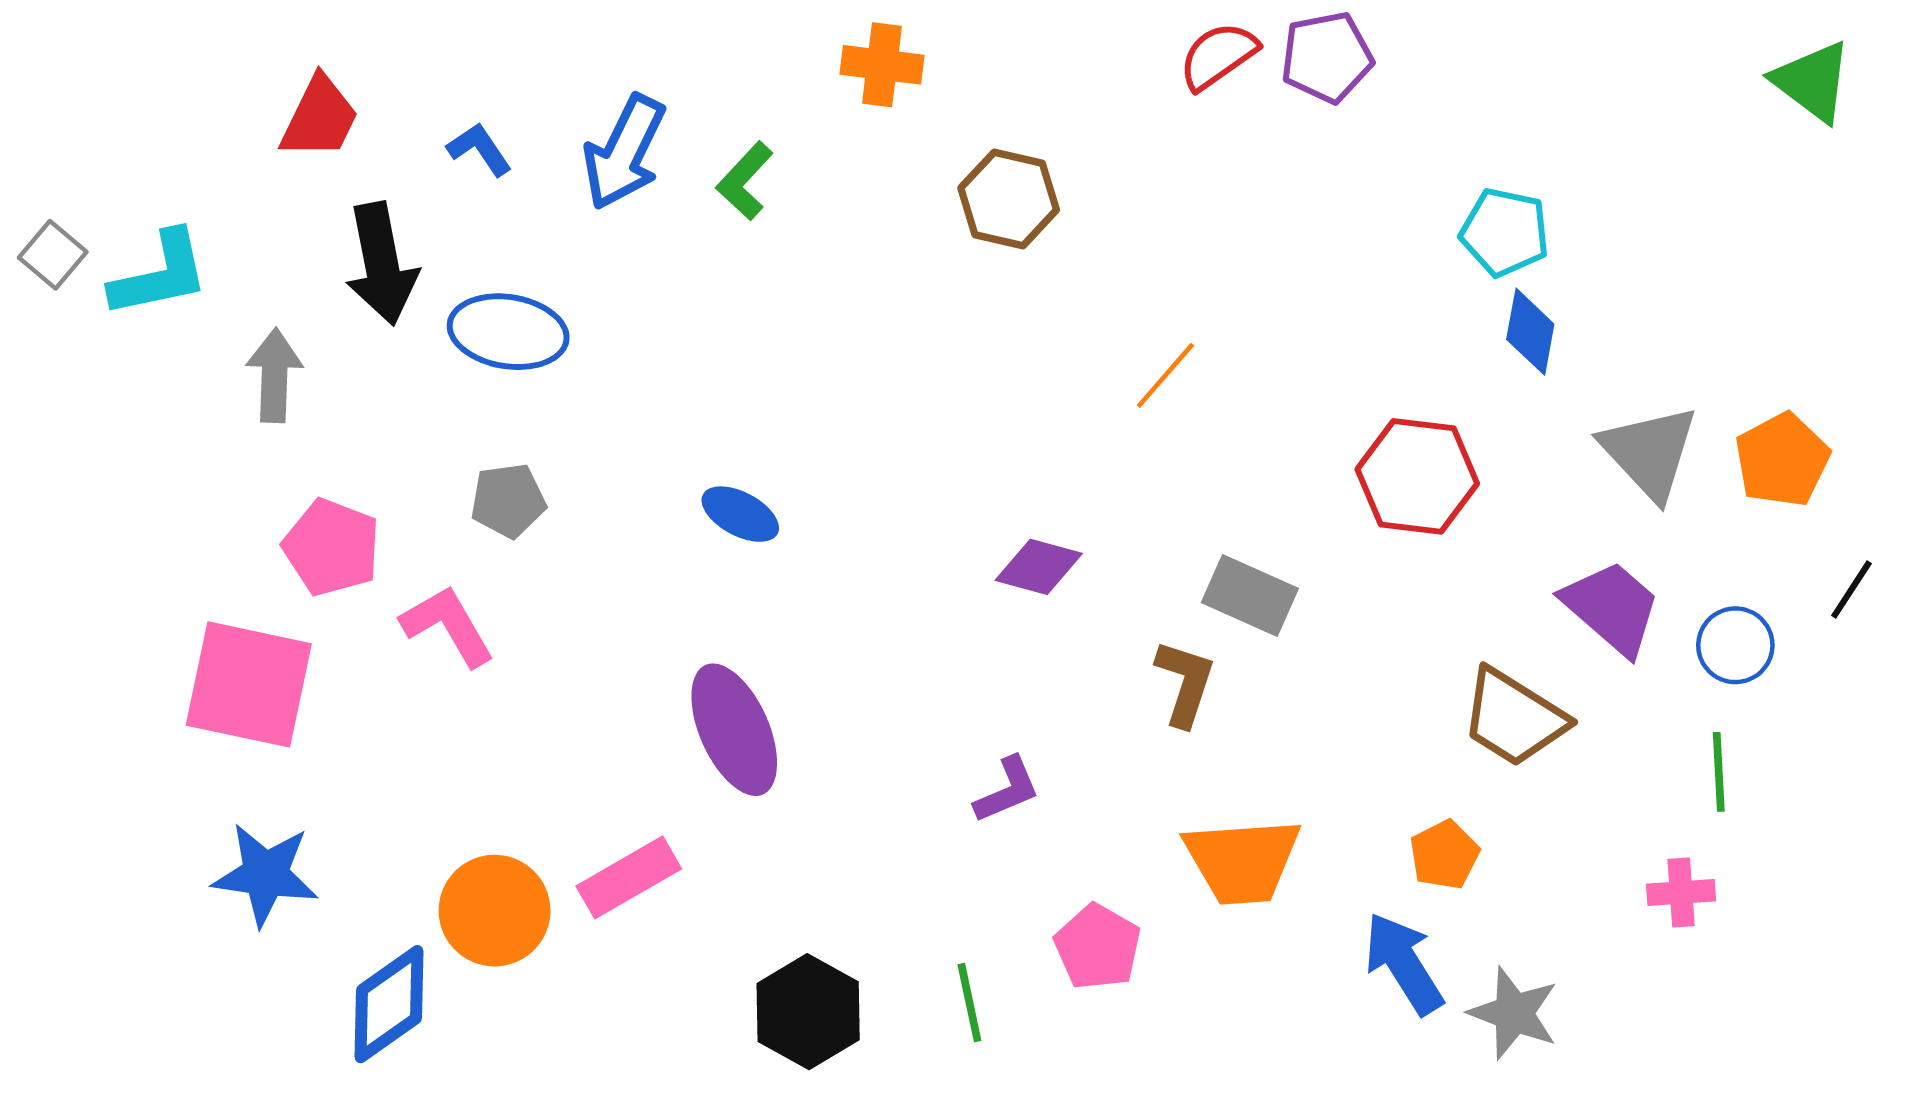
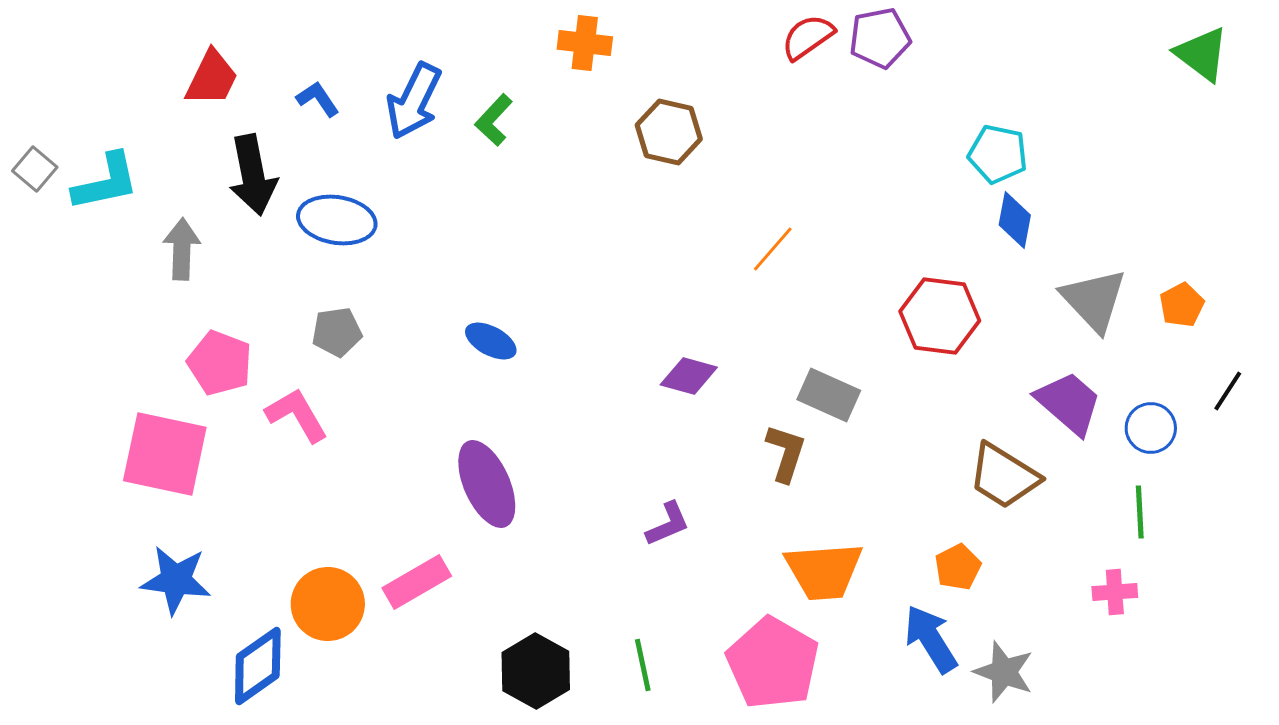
orange pentagon: (1782, 460) -> (1182, 305), size x0.7
pink pentagon: (1098, 947) -> (773, 663), moved, size x1.6

